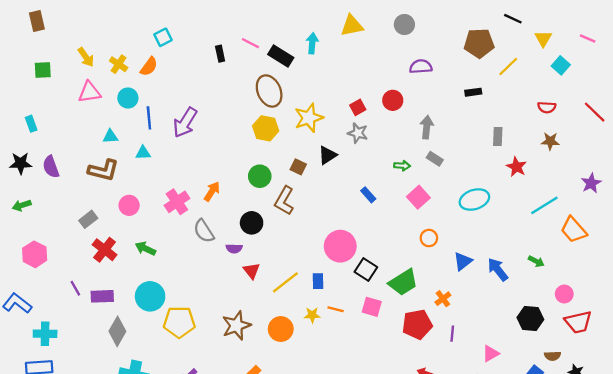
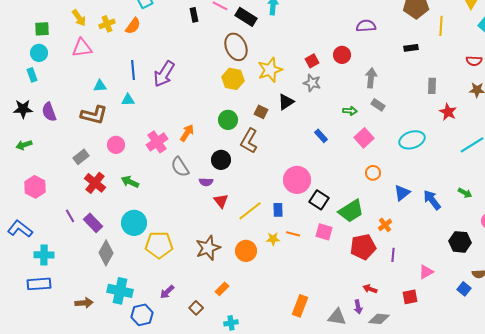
yellow cross: (119, 64) -> (107, 24), turned 35
yellow line: (508, 67) -> (441, 26), turned -42
cyan circle: (128, 98) -> (39, 53), moved
purple rectangle: (102, 296) -> (93, 223), turned 48

